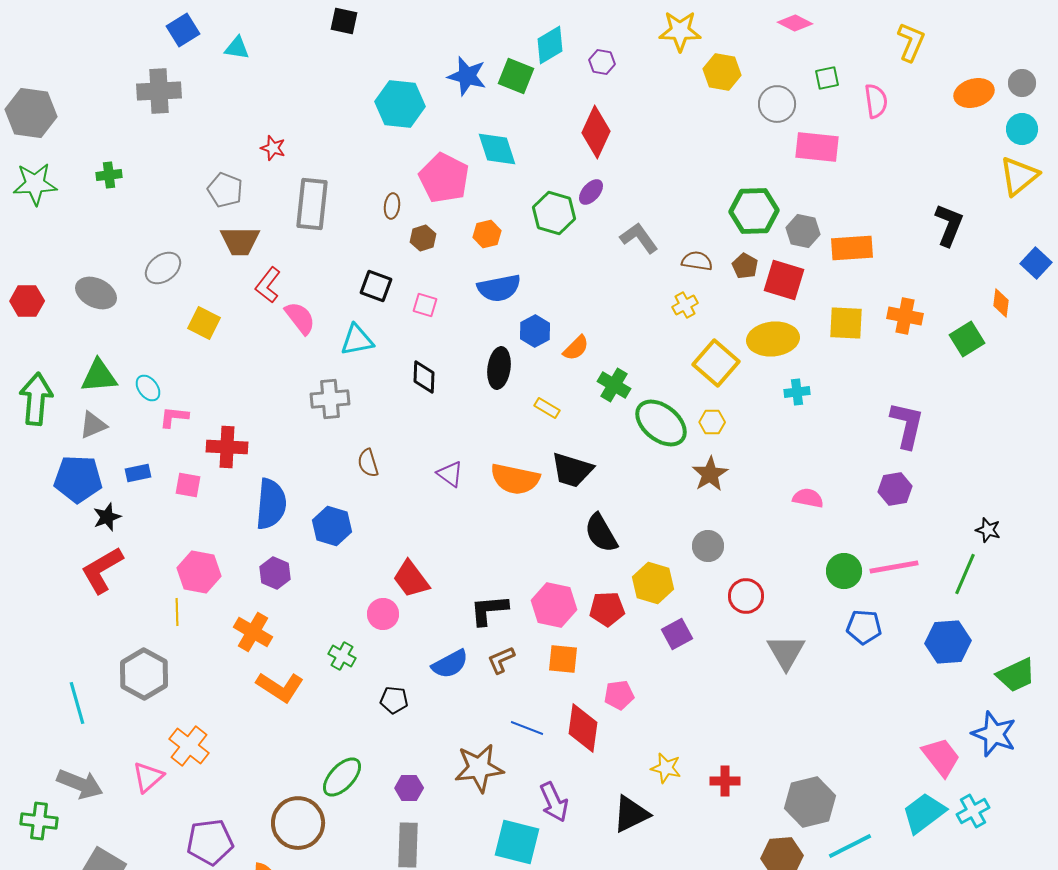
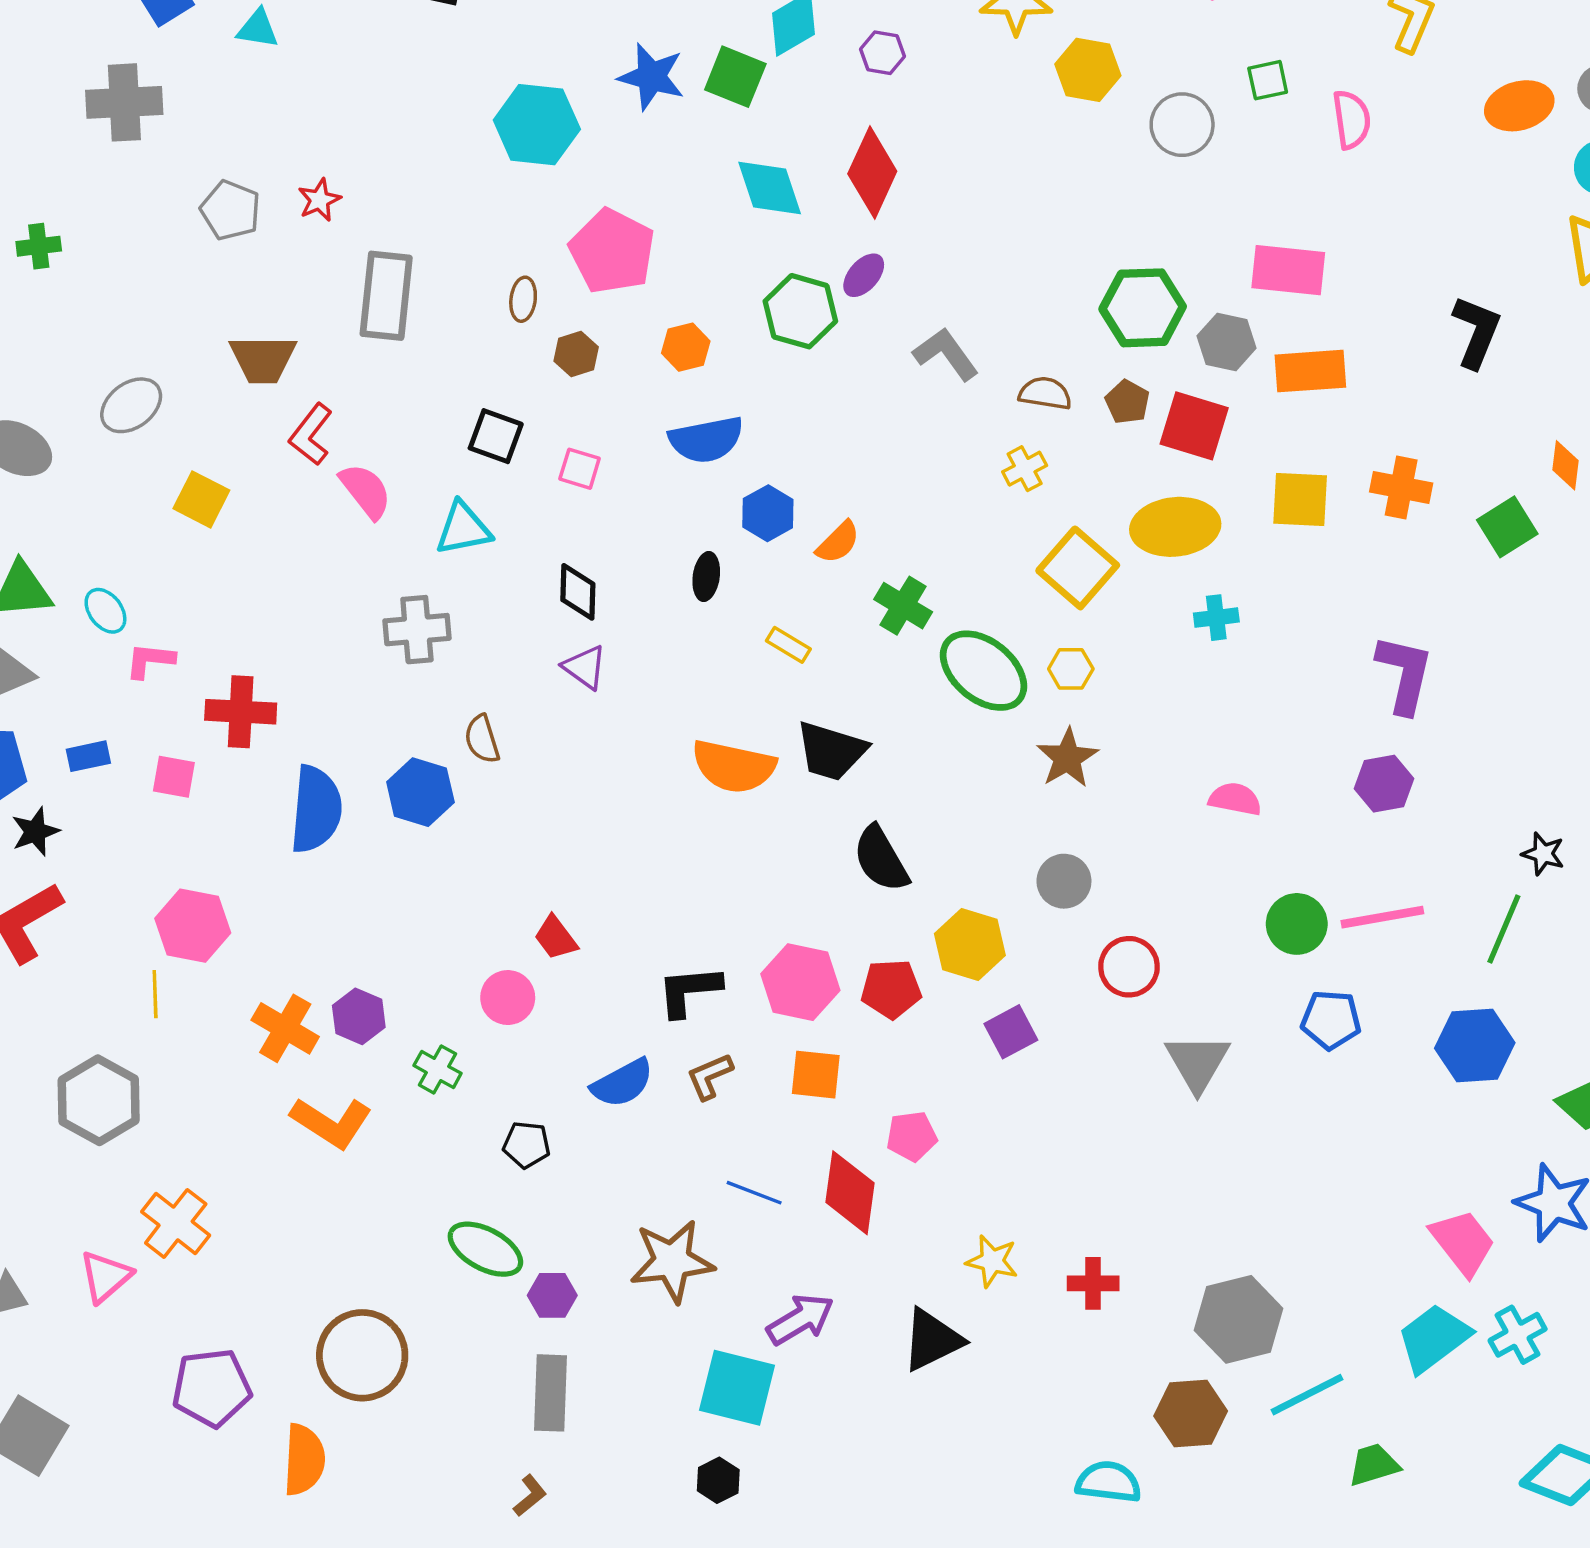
pink rectangle: (817, 147) -> (1288, 270), moved
red star: (273, 148) -> (319, 200), turned 30
cyan diamond: (497, 149) -> (770, 188), moved
gray pentagon: (225, 190) -> (230, 210), moved
black ellipse: (499, 368) -> (706, 576), size x0.7
purple triangle: (450, 474) -> (585, 667), moved
blue hexagon: (332, 526) -> (420, 792), moved
purple hexagon: (275, 573) -> (359, 1016), moved
red trapezoid: (411, 579) -> (556, 938), size x0.7
green ellipse: (342, 777) -> (485, 1249), moved, turned 75
purple arrow: (554, 802) -> (800, 1319), turned -96

